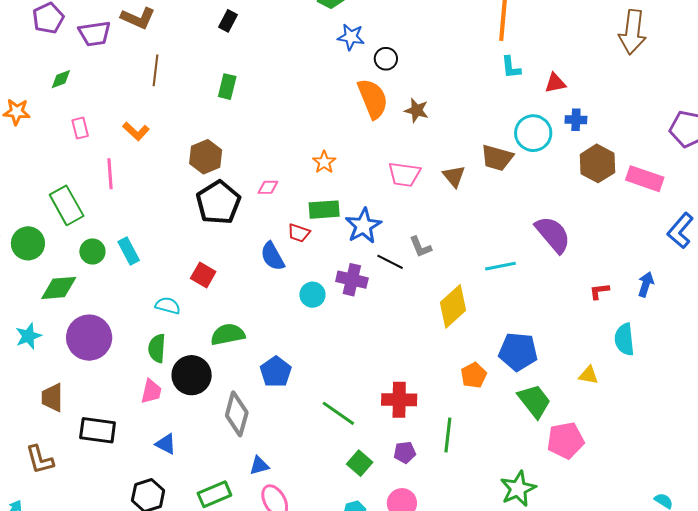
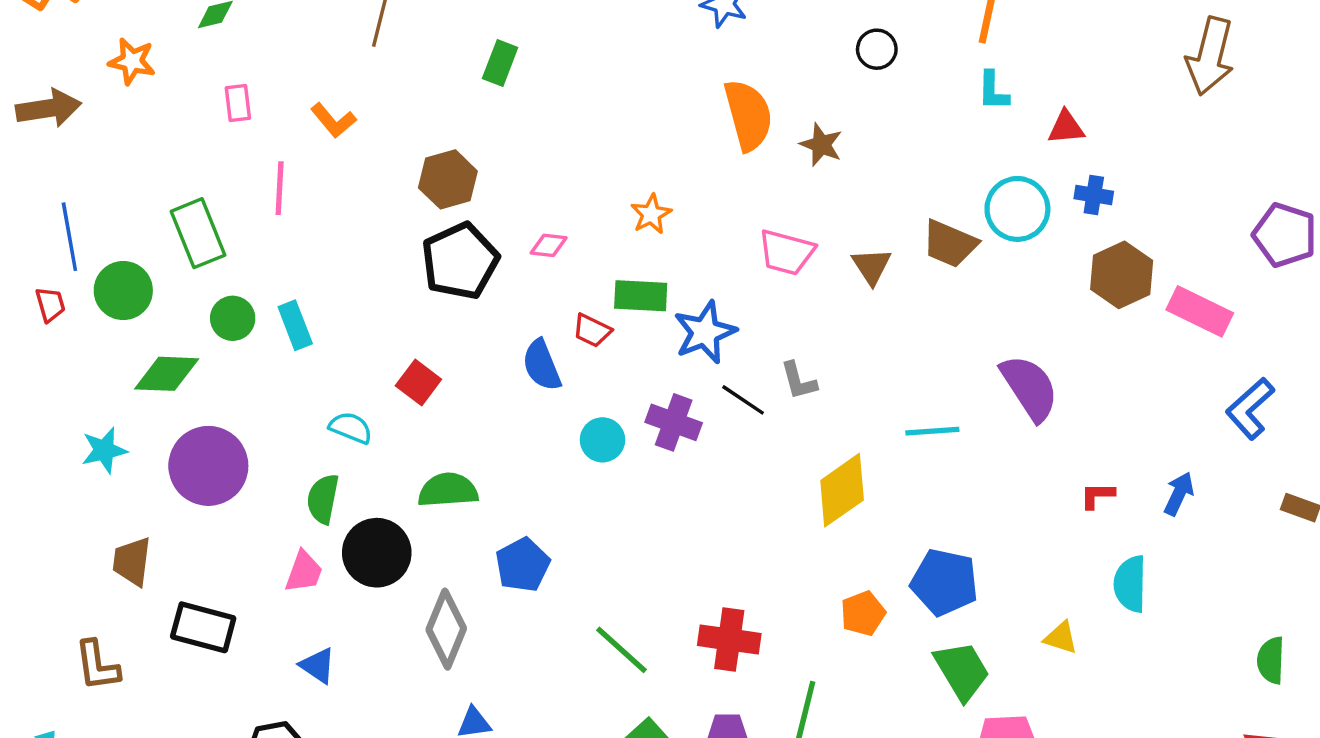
black circle: (386, 59) -> (877, 49), moved

